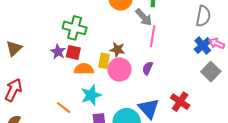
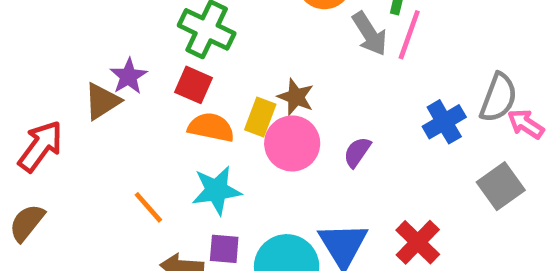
gray semicircle: (203, 16) -> (498, 98), moved
pink line: (153, 36) -> (409, 35), moved
blue cross: (203, 46) -> (444, 122), moved
brown triangle: (14, 48) -> (102, 101), moved
purple star: (58, 52) -> (128, 76), moved

